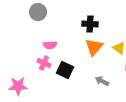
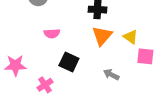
pink cross: (44, 63) -> (45, 85), moved, turned 32
pink star: (18, 86) -> (15, 65), moved

